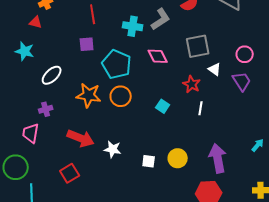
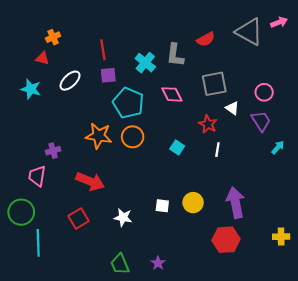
gray L-shape: (161, 19) -> (175, 55), turned 130
cyan cross: (133, 26) -> (145, 63), turned 30
purple square: (87, 44) -> (108, 75), moved
white ellipse: (52, 75) -> (70, 81), moved
cyan arrow: (258, 145) -> (278, 147), moved
white star: (113, 149) -> (123, 217), moved

